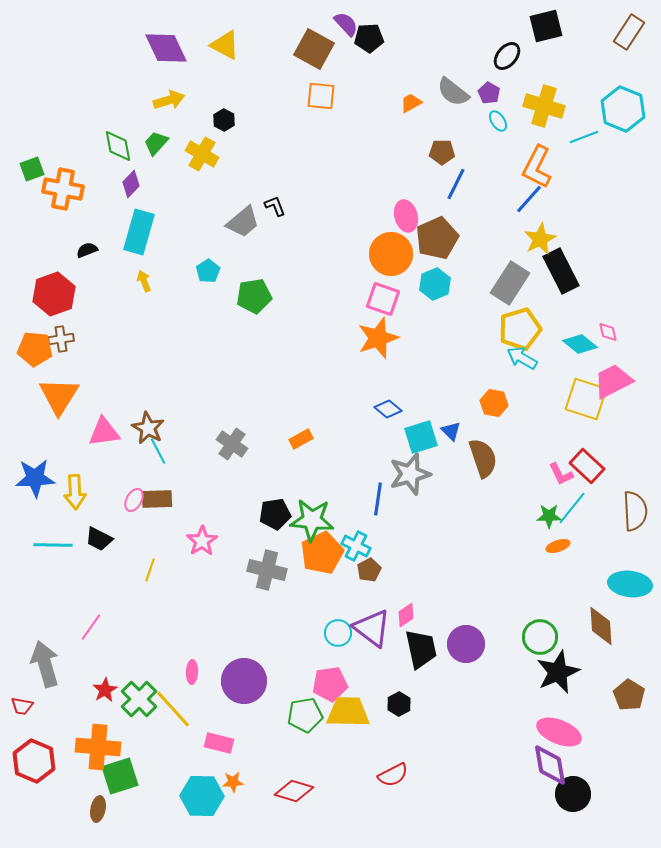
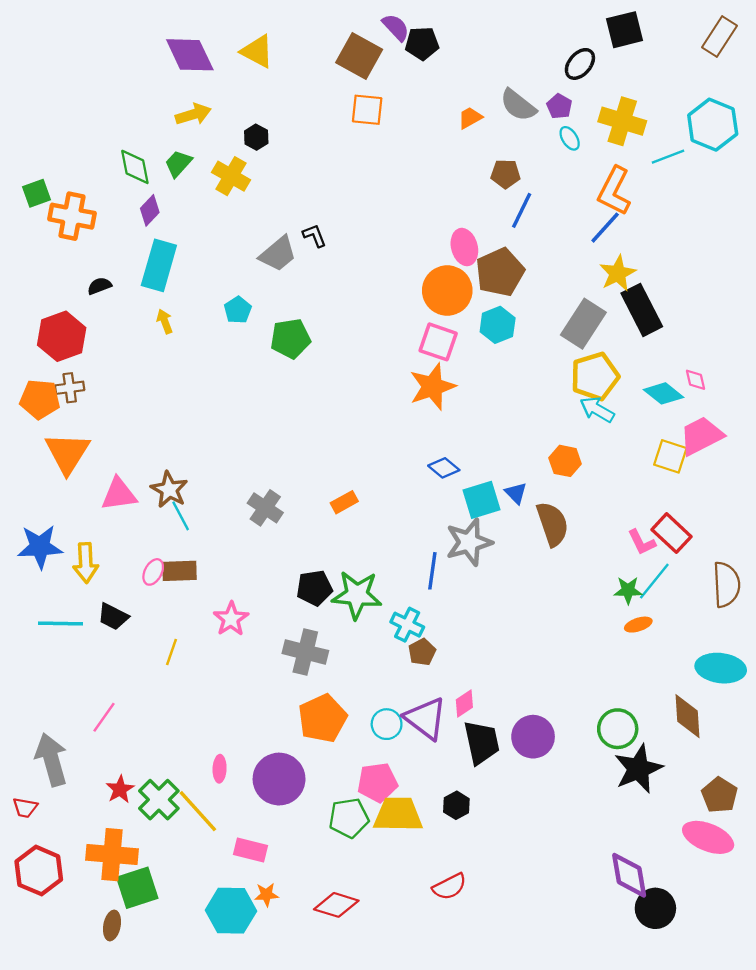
yellow square: (586, 399) -> (670, 456), size x0.7
orange pentagon: (322, 553) -> (323, 718), moved
pink ellipse: (559, 732) -> (708, 837), moved

